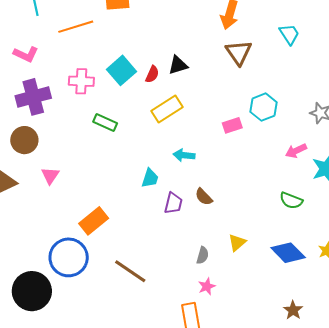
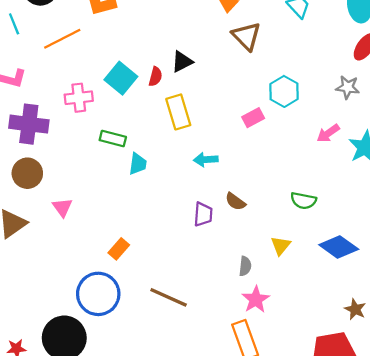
purple cross: (33, 97) -> (29, 124), turned 32
yellow rectangle: (167, 109) -> (178, 112), turned -64
cyan trapezoid: (150, 178) -> (138, 164), moved
green semicircle: (291, 201) -> (303, 201), moved
orange rectangle: (94, 221) -> (119, 249), size x0.7
pink star: (207, 286) -> (256, 300), size x1.4

